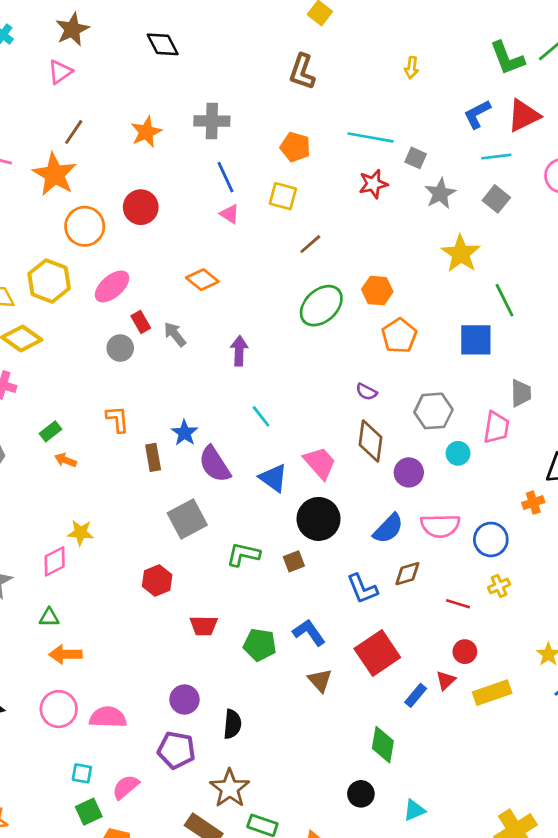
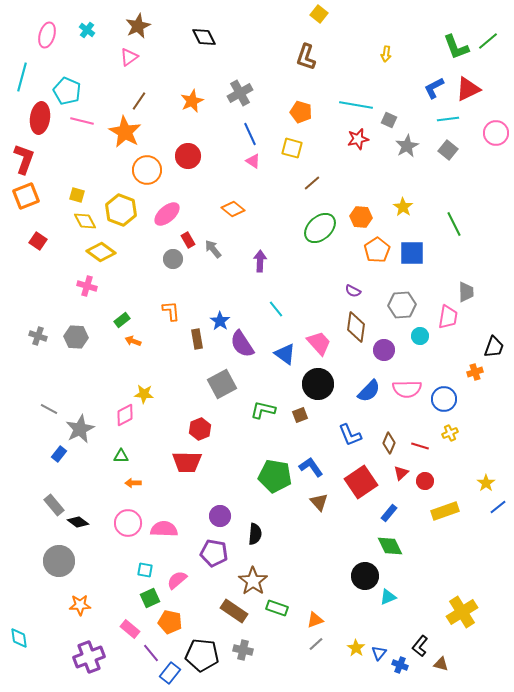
gray cross: (212, 121) -> (240, 93), turned -30
yellow star: (461, 254) -> (403, 207), moved, size x0.7
blue square: (476, 340) -> (412, 253), moved
brown diamond: (407, 574) -> (389, 443), moved, turned -50
red trapezoid: (204, 626) -> (187, 462), moved, size x1.4
green pentagon: (260, 645) -> (275, 476), size x1.4
orange arrow: (66, 654) -> (133, 483), size x0.7
red triangle: (446, 680) -> (401, 473), moved
green diamond: (383, 745) -> (390, 546), moved, turned -36
black circle: (361, 794) -> (365, 576), moved, size x1.4

